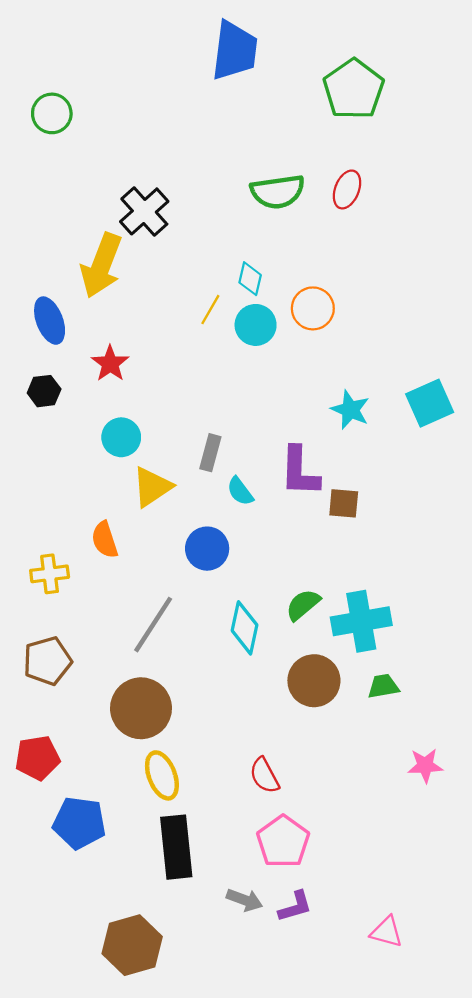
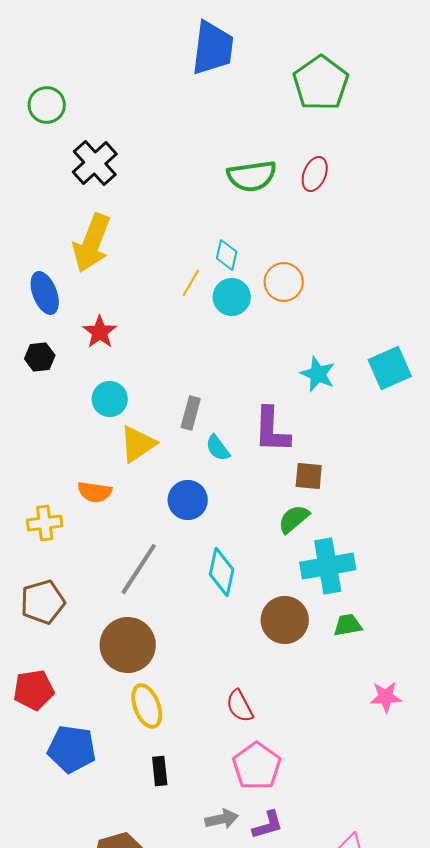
black cross: (144, 211) -> (95, 163), moved
brown square: (344, 503) -> (309, 476), moved
orange semicircle: (105, 540) -> (95, 492), turned -64
green semicircle: (303, 605) -> (294, 519), moved
black rectangle: (176, 847) -> (160, 771), size x0.5
gray arrow: (245, 900) -> (222, 819), turned -32

